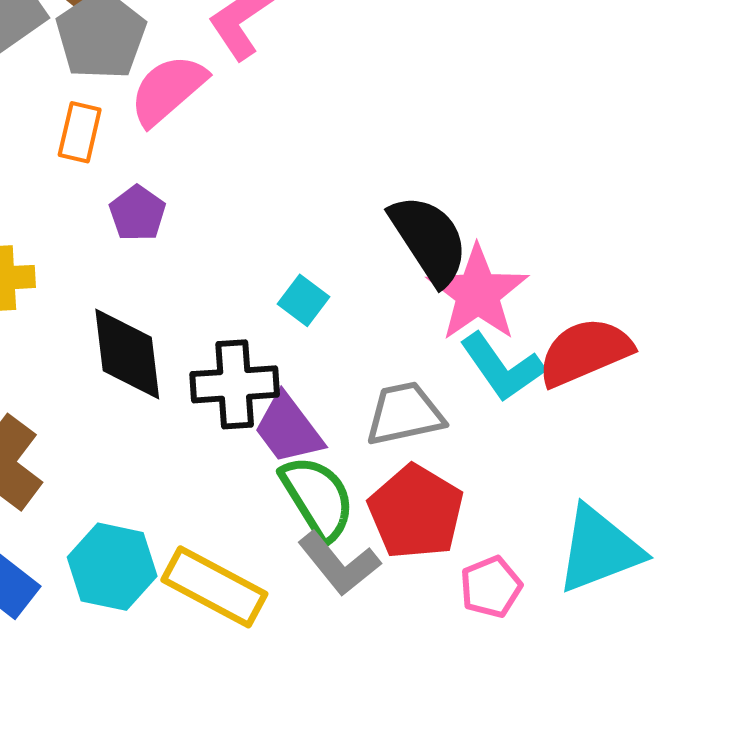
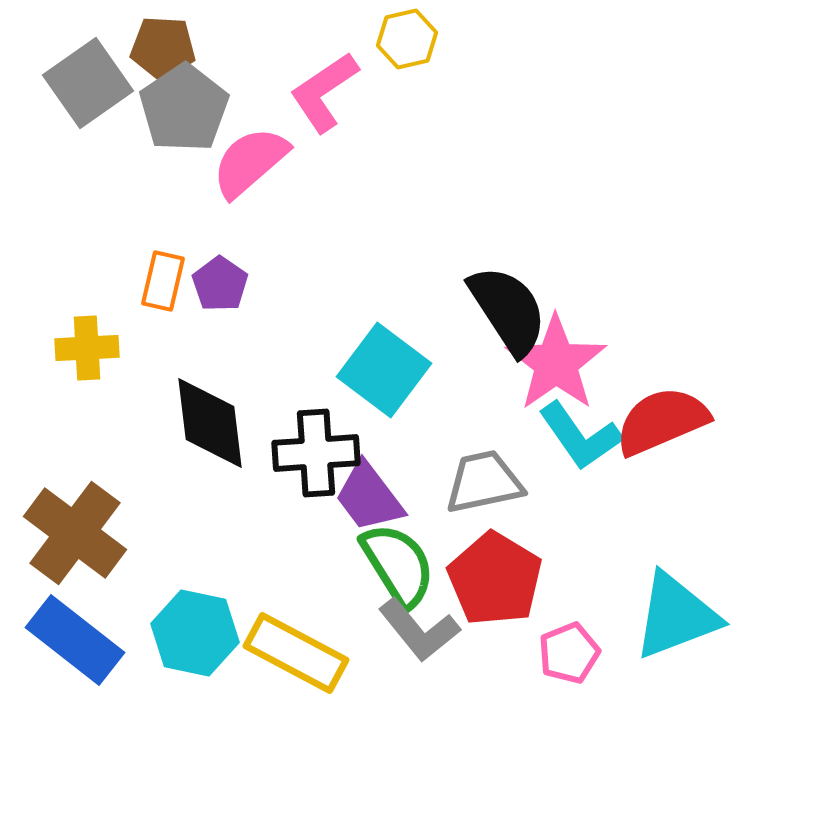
orange rectangle: (80, 132) -> (163, 281), moved
cyan square: (303, 300) -> (384, 370), size x1.8

